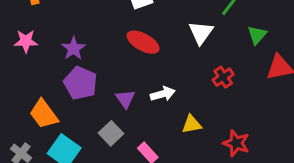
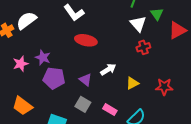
white triangle: (201, 33) -> (138, 24), moved
pink star: (26, 41) -> (21, 64), moved
red cross: (223, 77) -> (143, 47), turned 32
orange trapezoid: (44, 114) -> (22, 106), moved

